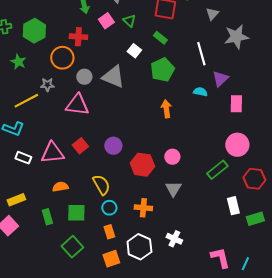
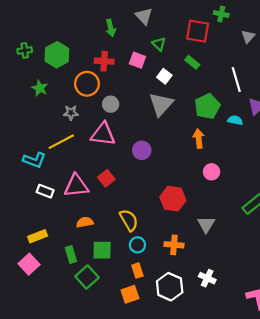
pink square: (106, 21) -> (137, 60), moved, turned -35
green pentagon: (162, 70) -> (207, 106), moved
gray triangle: (113, 77) -> (161, 104), moved, turned 50
yellow line: (26, 101) -> (61, 142), moved
purple circle: (113, 146) -> (142, 150), moved
pink circle: (172, 157) -> (212, 172), moved
green square: (72, 247) -> (87, 277), moved
orange square: (111, 259) -> (130, 294), moved

